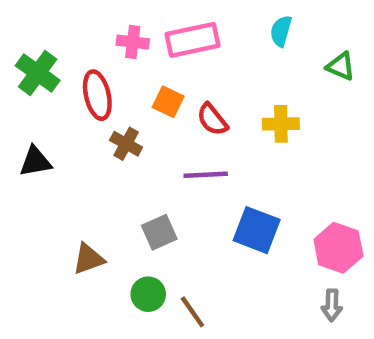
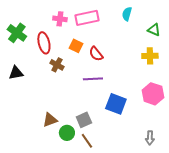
yellow cross: (281, 124) -> (150, 56), moved
gray square: (159, 232) -> (84, 120), moved
pink hexagon: (338, 248) -> (153, 94), moved
brown triangle: (88, 259) -> (50, 120), moved

